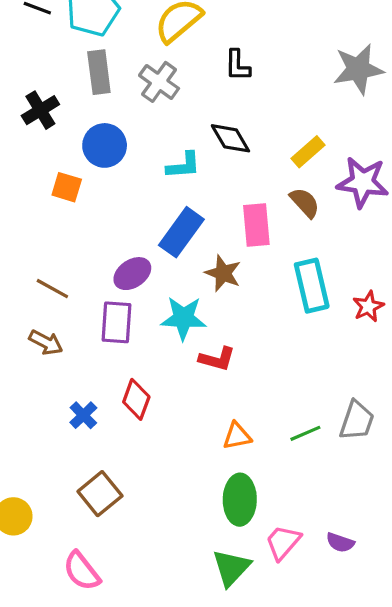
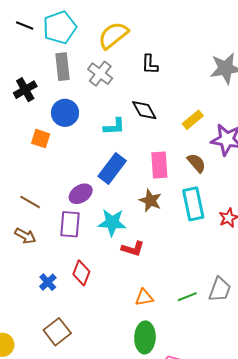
brown semicircle: (305, 203) -> (196, 163), moved
brown star: (223, 273) -> (150, 201), moved

